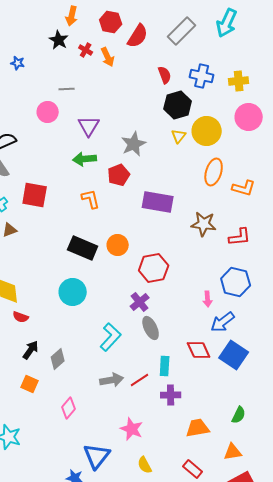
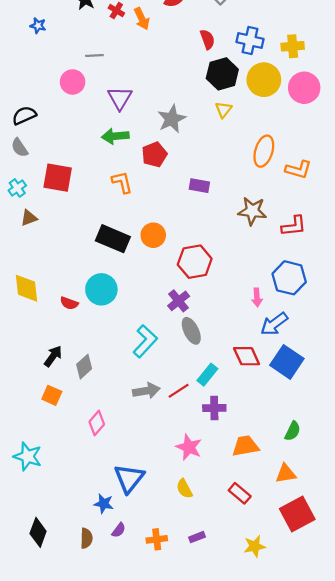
yellow circle: (207, 131) -> (264, 80), moved
purple rectangle: (158, 202) -> (199, 186), size x0.6
red semicircle: (21, 317) -> (69, 303), moved
cyan rectangle: (165, 366) -> (207, 375), turned 36
pink star: (132, 429) -> (189, 447), moved

